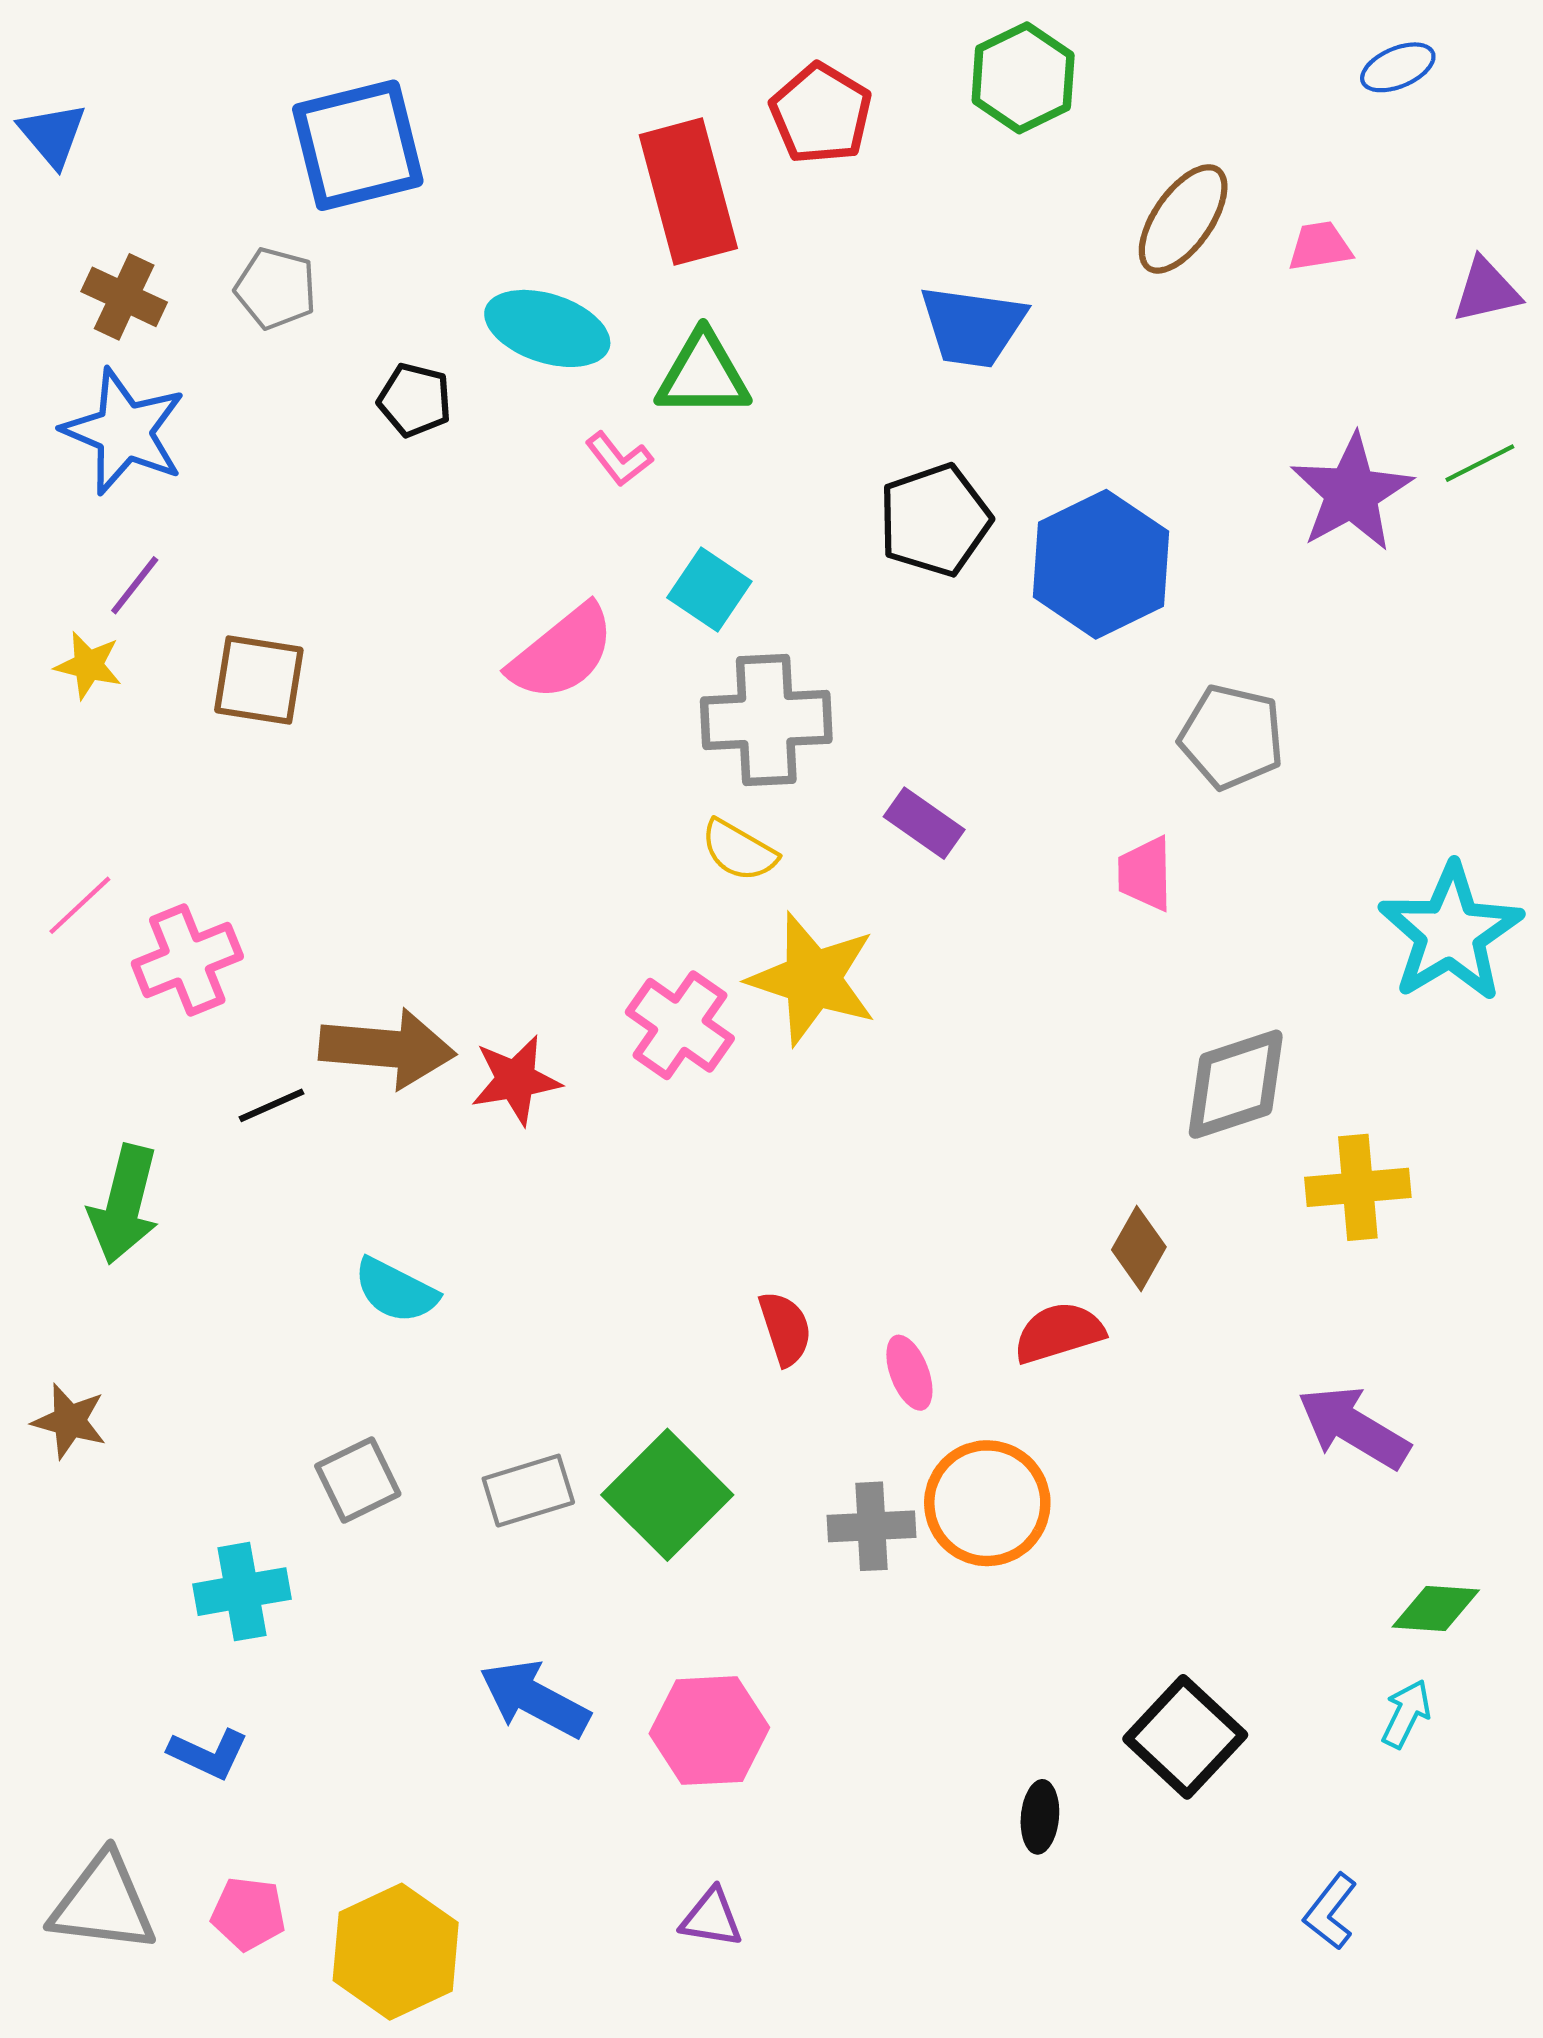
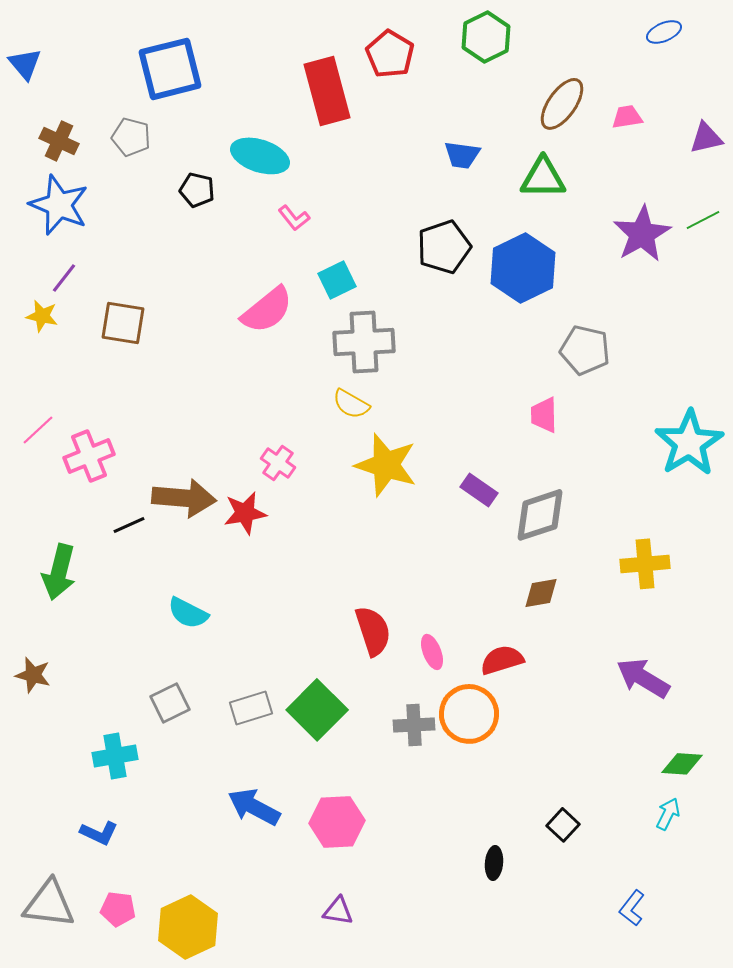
blue trapezoid: (973, 326) -> (462, 155), size x0.7
green triangle: (703, 375) -> (543, 178), moved
cyan square: (709, 589) -> (337, 280), turned 30
purple rectangle: (924, 823) -> (479, 490), moved
pink cross: (680, 1025) -> (278, 463), moved, size x0.7
gray diamond: (1236, 1084) -> (540, 515), moved
brown diamond: (1139, 1248) -> (541, 593), turned 51
red semicircle: (785, 1328) -> (373, 631), size x1.4
red semicircle: (1059, 1333) -> (502, 660), moved
black square: (1185, 1737) -> (563, 825), size x0.6

